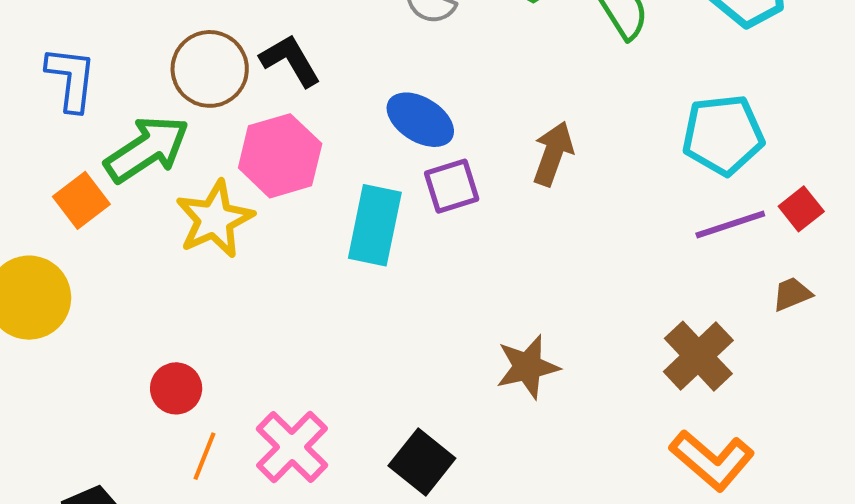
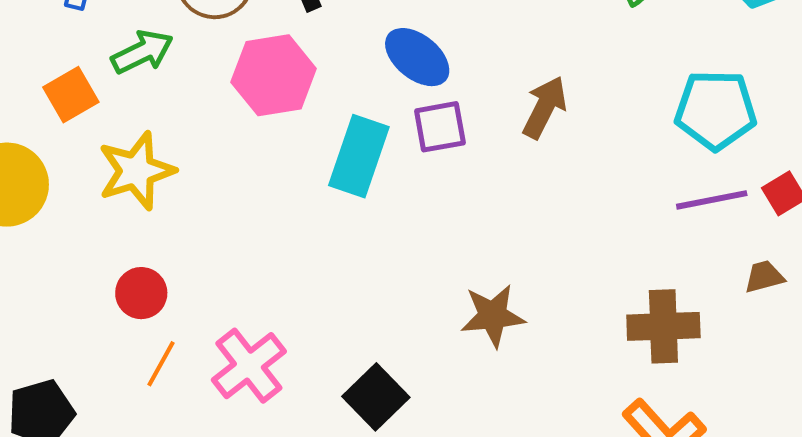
green arrow: (147, 149) -> (142, 52), size x0.7
yellow star: (215, 219) -> (136, 171), moved
brown cross: (698, 356) -> (663, 326), turned 34

